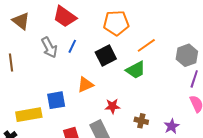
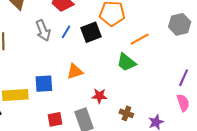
gray hexagon: (187, 55) -> (180, 24), moved
black square: (106, 56) -> (91, 32), moved
green trapezoid: (136, 70) -> (126, 62), turned 60

